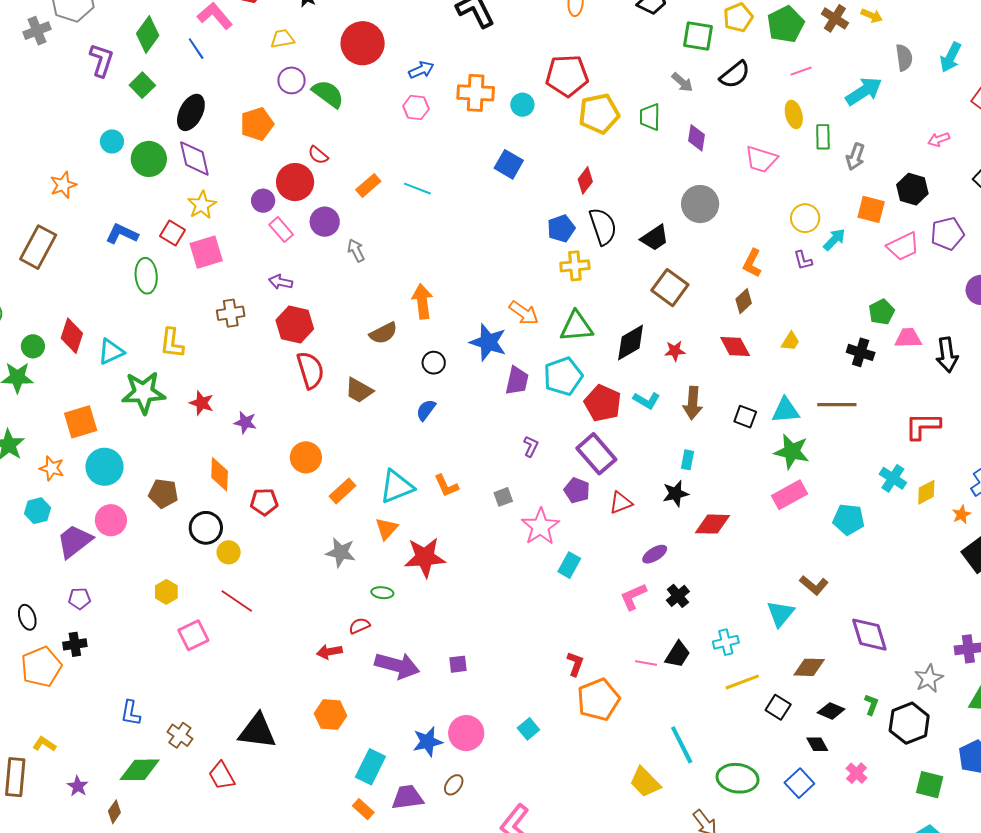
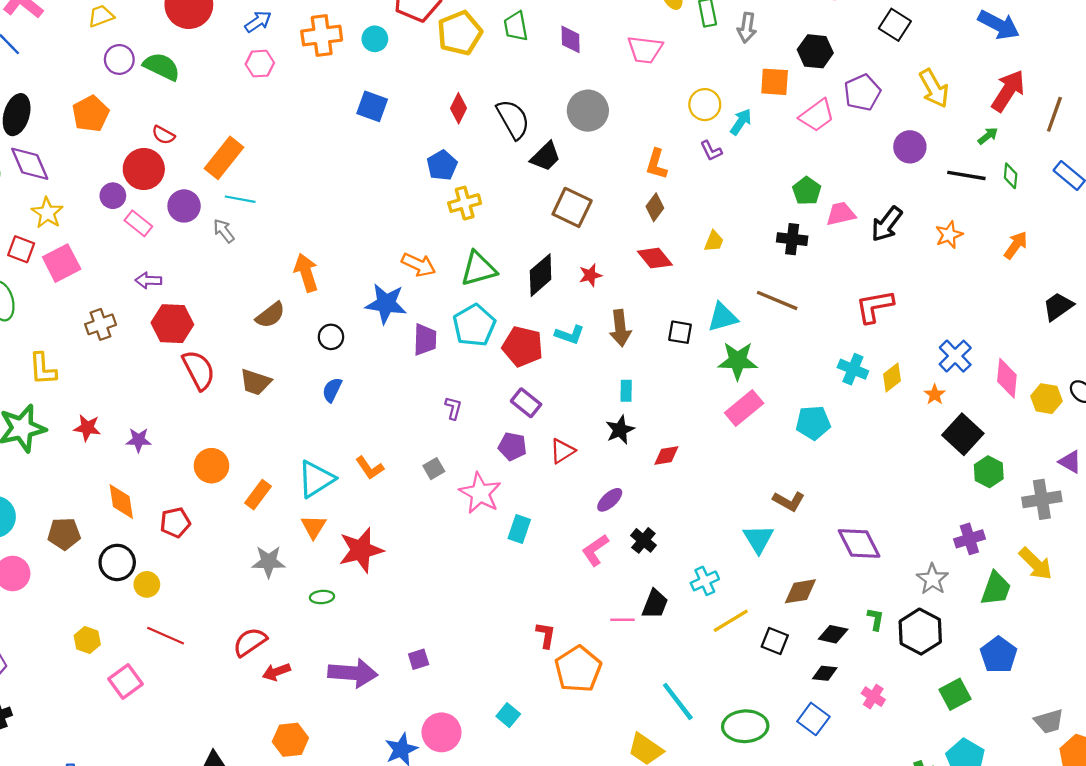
orange rectangle: (368, 186) -> (224, 158), size x1.5
cyan line: (417, 189) -> (240, 199), moved
black semicircle: (603, 226) -> (513, 119), moved
black arrow: (947, 355) -> (887, 224), turned 56
brown line: (837, 405) -> (777, 300), turned 33
purple rectangle: (596, 454) -> (526, 403), size x0.7
red diamond: (713, 524) -> (666, 455), size x0.7
red semicircle: (359, 626) -> (250, 642), moved, size x1.5
black diamond: (817, 744) -> (825, 673), turned -45
green square: (930, 785) -> (955, 694), turned -32

